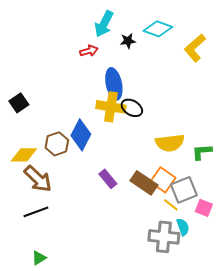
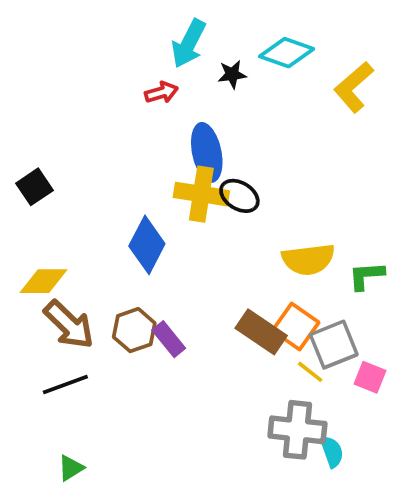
brown hexagon: (57, 144) -> (134, 330), moved
purple rectangle: (108, 179) -> (169, 339), moved
cyan semicircle: (183, 227) -> (332, 452), moved

